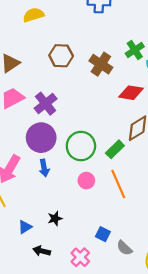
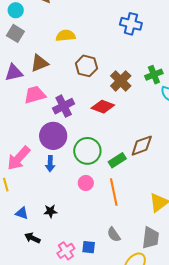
yellow semicircle: (33, 15) -> (66, 36), moved
red diamond: (131, 93) -> (103, 107), moved
blue triangle: (25, 227) -> (22, 213), turned 40
blue square: (103, 234) -> (89, 247), moved, turned -32
gray semicircle: (124, 248) -> (114, 235), moved

